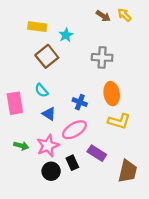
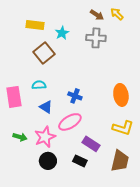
gray cross: (102, 57) -> (96, 38), moved
cyan semicircle: (41, 90) -> (39, 85), turned 128
orange ellipse: (112, 94) -> (121, 95), moved
yellow L-shape: (119, 121) -> (123, 128), moved
black rectangle: (72, 163) -> (80, 161), moved, turned -40

